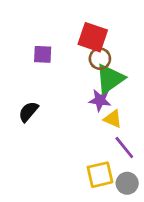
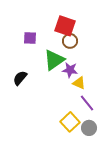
green triangle: (110, 79) -> (54, 60), moved
yellow square: (100, 175) -> (70, 122), turned -30

